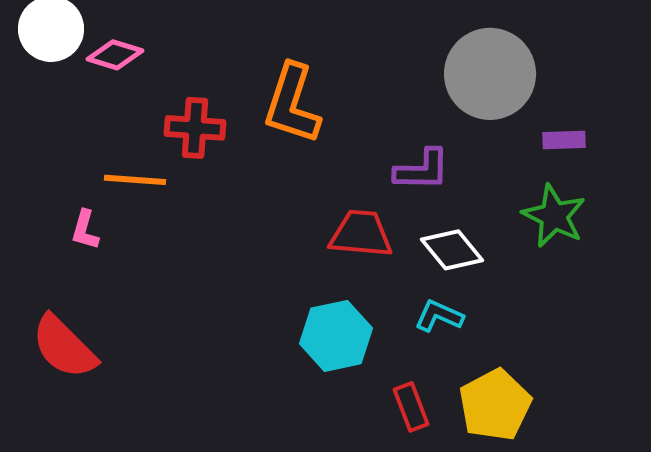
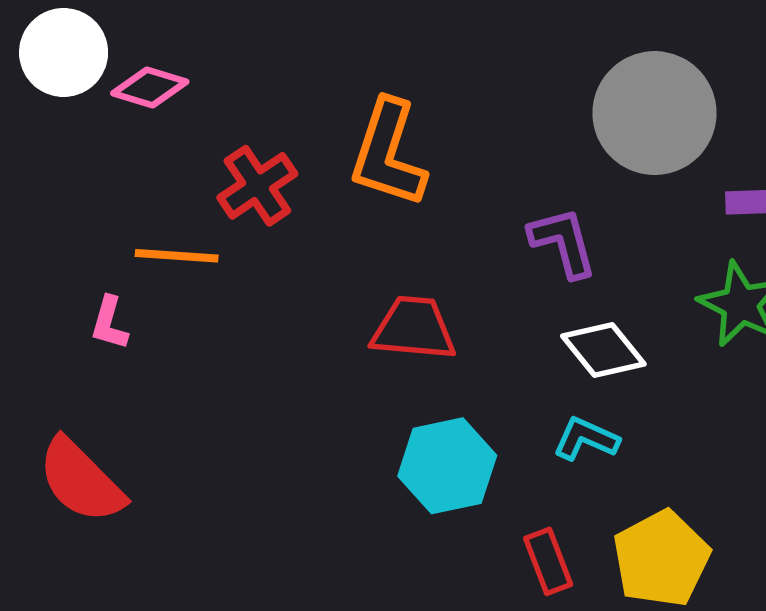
red cross: (195, 128) -> (257, 186), turned -38
purple L-shape: (422, 170) -> (563, 242), turned -106
red trapezoid: (361, 234) -> (414, 328), moved

